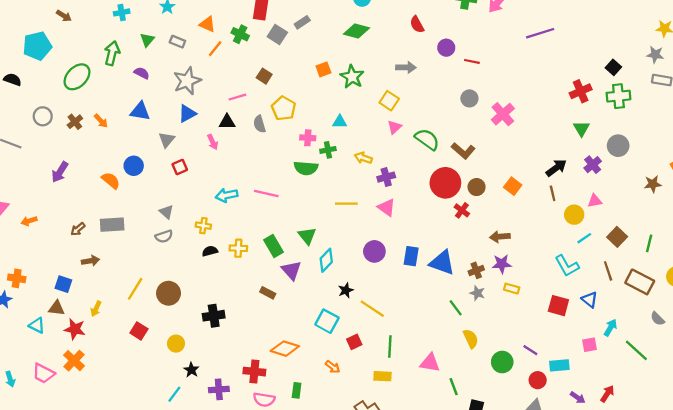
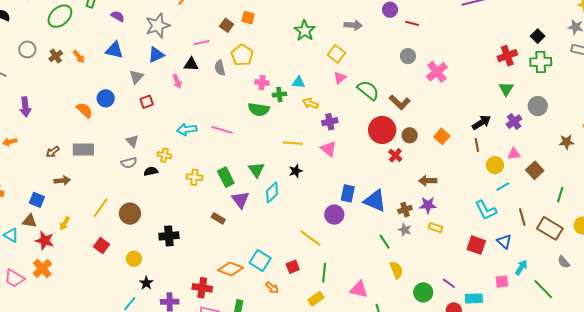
orange square: (323, 69) -> (248, 18), moved, turned 32
cyan triangle: (340, 122) -> (299, 82), moved
purple arrow: (60, 172) -> (25, 107), moved, turned -42
brown square: (617, 237) -> (535, 170), moved
black semicircle: (210, 251) -> (151, 171), moved
purple circle: (374, 251) -> (334, 215), moved
black star: (346, 290) -> (296, 171), moved
cyan square: (327, 321) -> (260, 261), moved
yellow rectangle: (382, 376) -> (316, 299), turned -42

